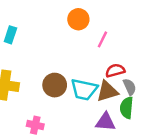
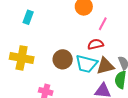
red semicircle: (115, 71) -> (96, 44), moved

